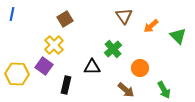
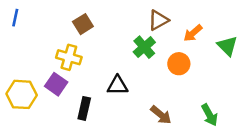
brown triangle: (124, 16) -> (158, 20), turned 36
yellow cross: (54, 45) -> (69, 57), turned -30
green cross: (113, 49) -> (144, 47), moved
orange circle: (140, 68) -> (179, 64), moved

